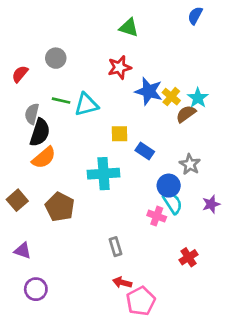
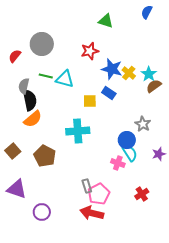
green triangle: (129, 28) -> (106, 21), moved
gray circle: (56, 58) -> (42, 44), size x1.5
cyan triangle: (86, 105) -> (65, 79), turned 30
brown semicircle: (186, 114) -> (154, 86), moved
black semicircle: (40, 132) -> (30, 100), turned -30
blue rectangle: (145, 151) -> (109, 93), moved
purple triangle: (23, 251) -> (17, 189), size x1.5
red arrow: (122, 282) -> (92, 213), size x1.6
purple circle: (36, 289) -> (42, 212), moved
pink pentagon: (141, 301) -> (99, 194), moved

